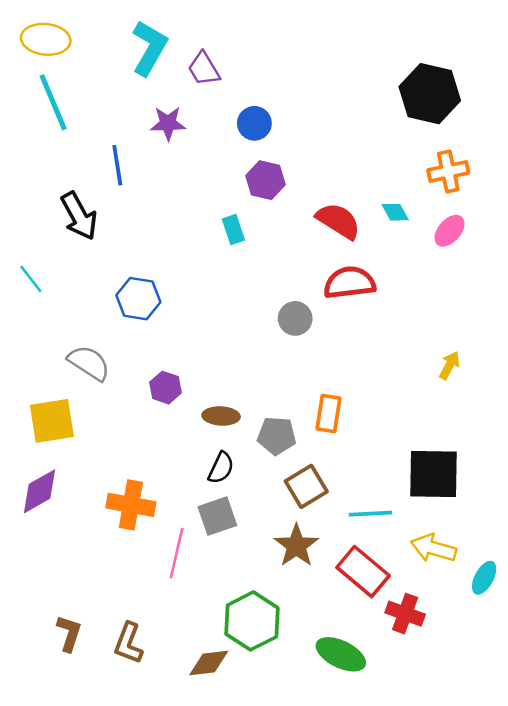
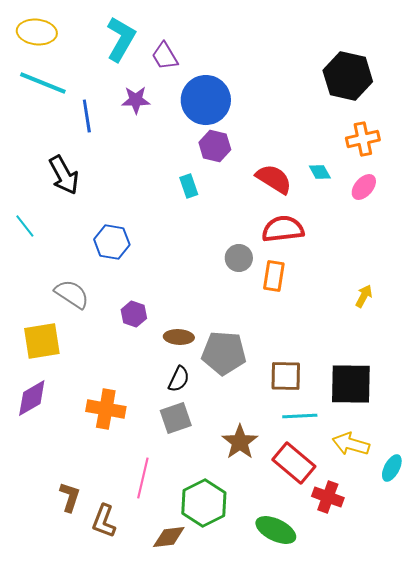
cyan line: (53, 102) -> (43, 83), turned -45
blue circle: (254, 123) -> (206, 100), size x1.8
blue line: (117, 165) -> (87, 116), moved
orange rectangle: (328, 414) -> (274, 276), moved
gray pentagon: (277, 436) -> (224, 353), size x1.4
brown square: (306, 486) -> (286, 376), moved, turned 32
pink line: (177, 553) -> (143, 478), moved
brown L-shape: (69, 633) -> (70, 497), moved

